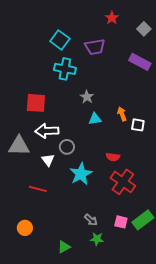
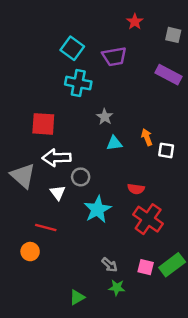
gray square: (144, 29) -> (173, 35), turned -32
gray triangle: (19, 146) -> (23, 176), turned 40
orange circle: (25, 228) -> (30, 252), moved

